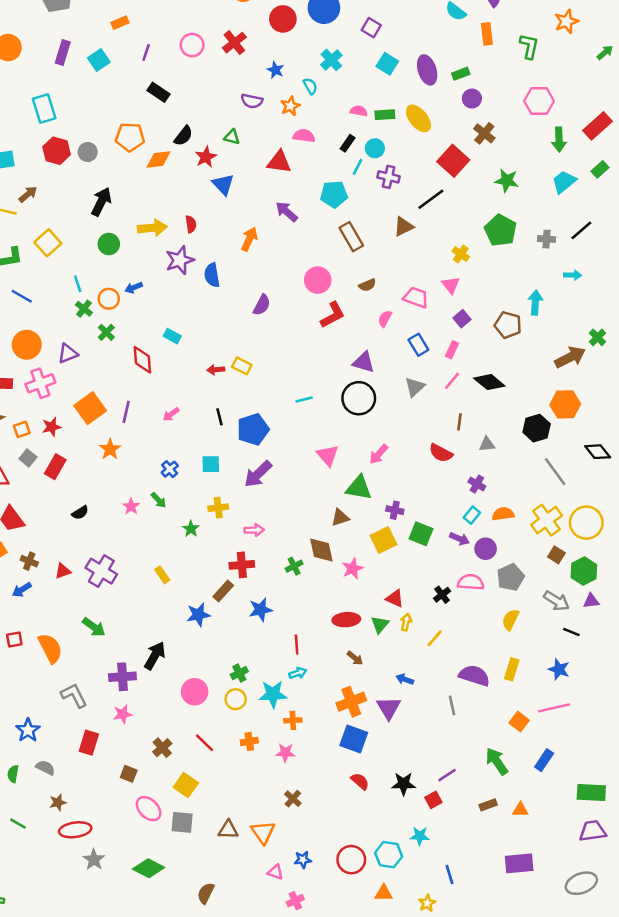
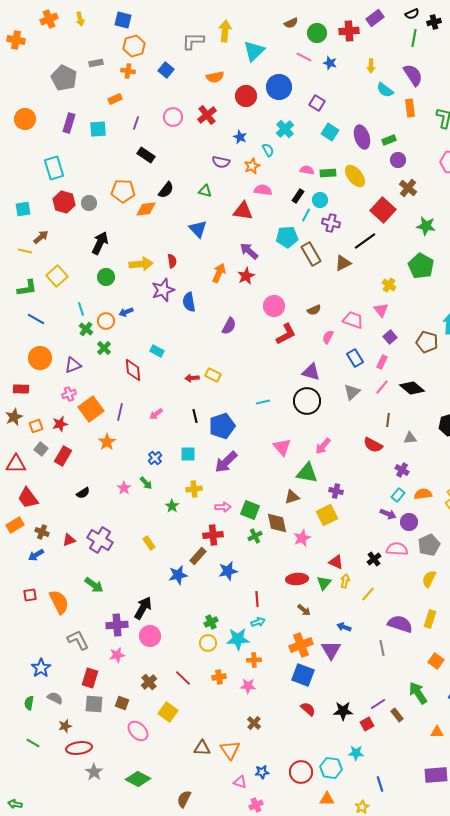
cyan square: (99, 60) -> (98, 129), turned 30
red star: (206, 157) -> (246, 276), moved
brown rectangle: (351, 237) -> (311, 254), moved
pink cross: (40, 383) -> (69, 394), moved, size x0.6
green square: (421, 534) -> (250, 510), moved
pink circle: (195, 692) -> (150, 636), moved
brown rectangle: (488, 805) -> (397, 715), moved, turned 72
gray square: (182, 822) -> (94, 704), moved

